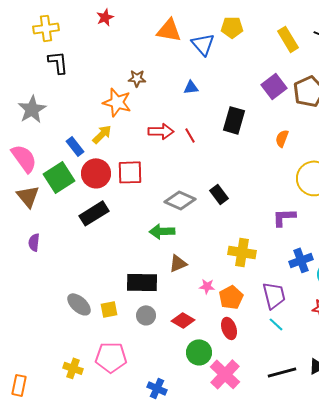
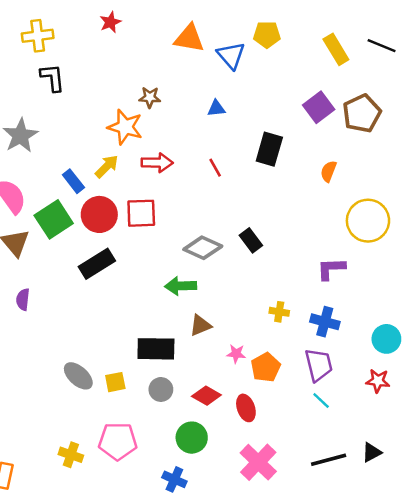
red arrow: (161, 131) -> (157, 163), moved
yellow cross: (242, 252) -> (279, 312), size x0.6
blue cross: (301, 260) -> (325, 322), moved, turned 35
red ellipse: (229, 328) -> (246, 408), moved
green circle: (199, 352) -> (192, 438), moved

